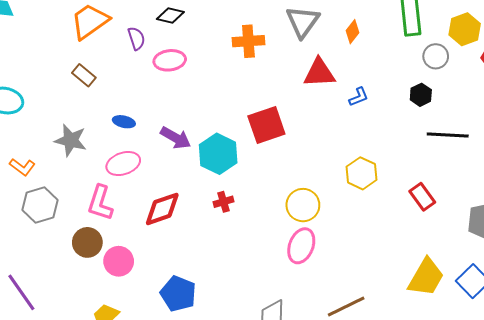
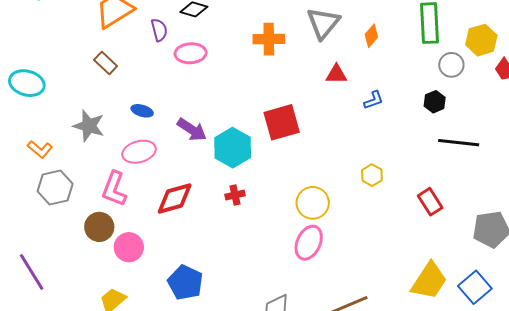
red triangle: (319, 73) -> (336, 74), size x0.7
yellow hexagon: (361, 173) -> (372, 175), size x0.7

